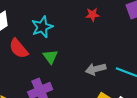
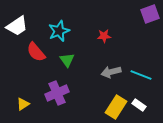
red star: (93, 15) -> (104, 36), moved

